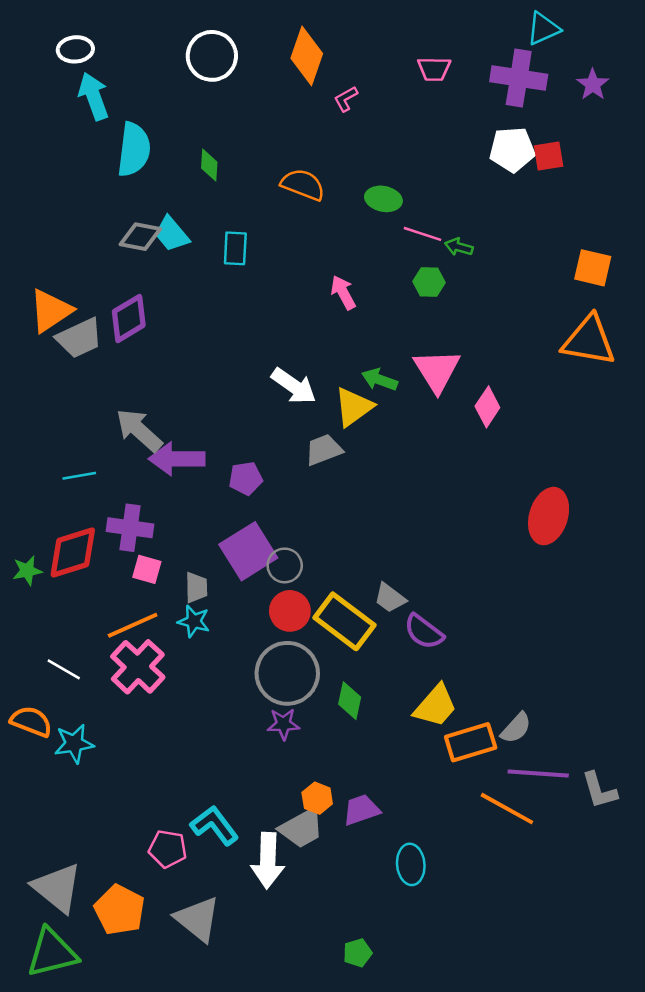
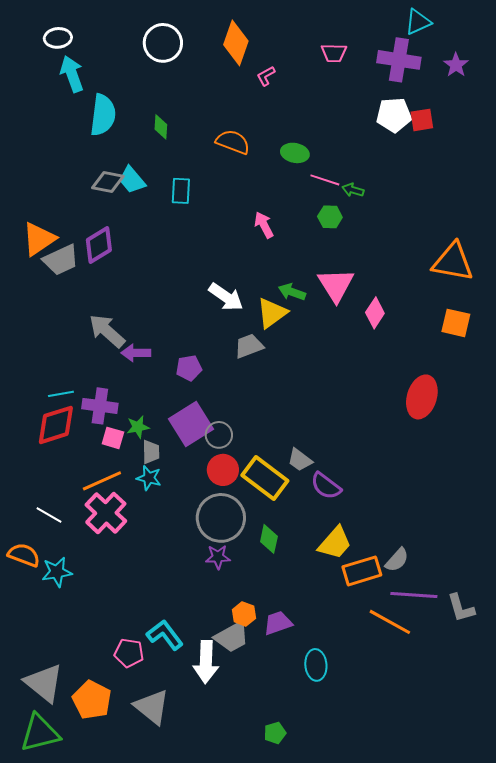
orange square: (593, 268) -> (456, 323), moved
purple arrow: (177, 459) -> (136, 353), size x0.7
cyan line: (79, 476) -> (61, 394), moved
green star: (27, 571) -> (138, 427), moved

